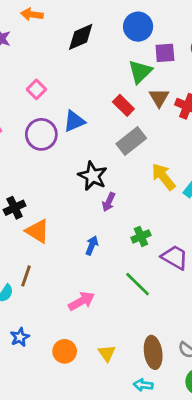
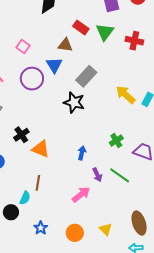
green triangle: (140, 72) -> (105, 32), moved
brown triangle: (159, 98) -> (65, 45), moved, turned -42
red rectangle: (123, 105) -> (81, 28), moved
blue triangle: (74, 121) -> (54, 65), turned -30
gray rectangle: (131, 141) -> (86, 76), moved
purple arrow: (109, 202) -> (97, 175), moved, turned -40

